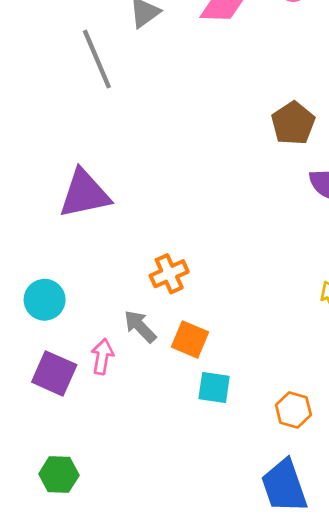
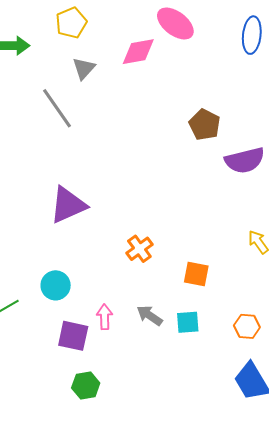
gray arrow: (140, 326) -> (150, 315), moved
orange square: (190, 340) -> (196, 274), moved
green hexagon: (59, 475) -> (86, 385), moved

